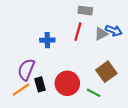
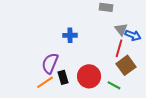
blue arrow: (114, 31) -> (133, 35), moved
red line: (78, 32) -> (119, 48), moved
gray triangle: (101, 34) -> (121, 29), turned -40

